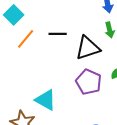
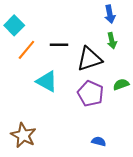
cyan triangle: (46, 100) -> (47, 81), moved

